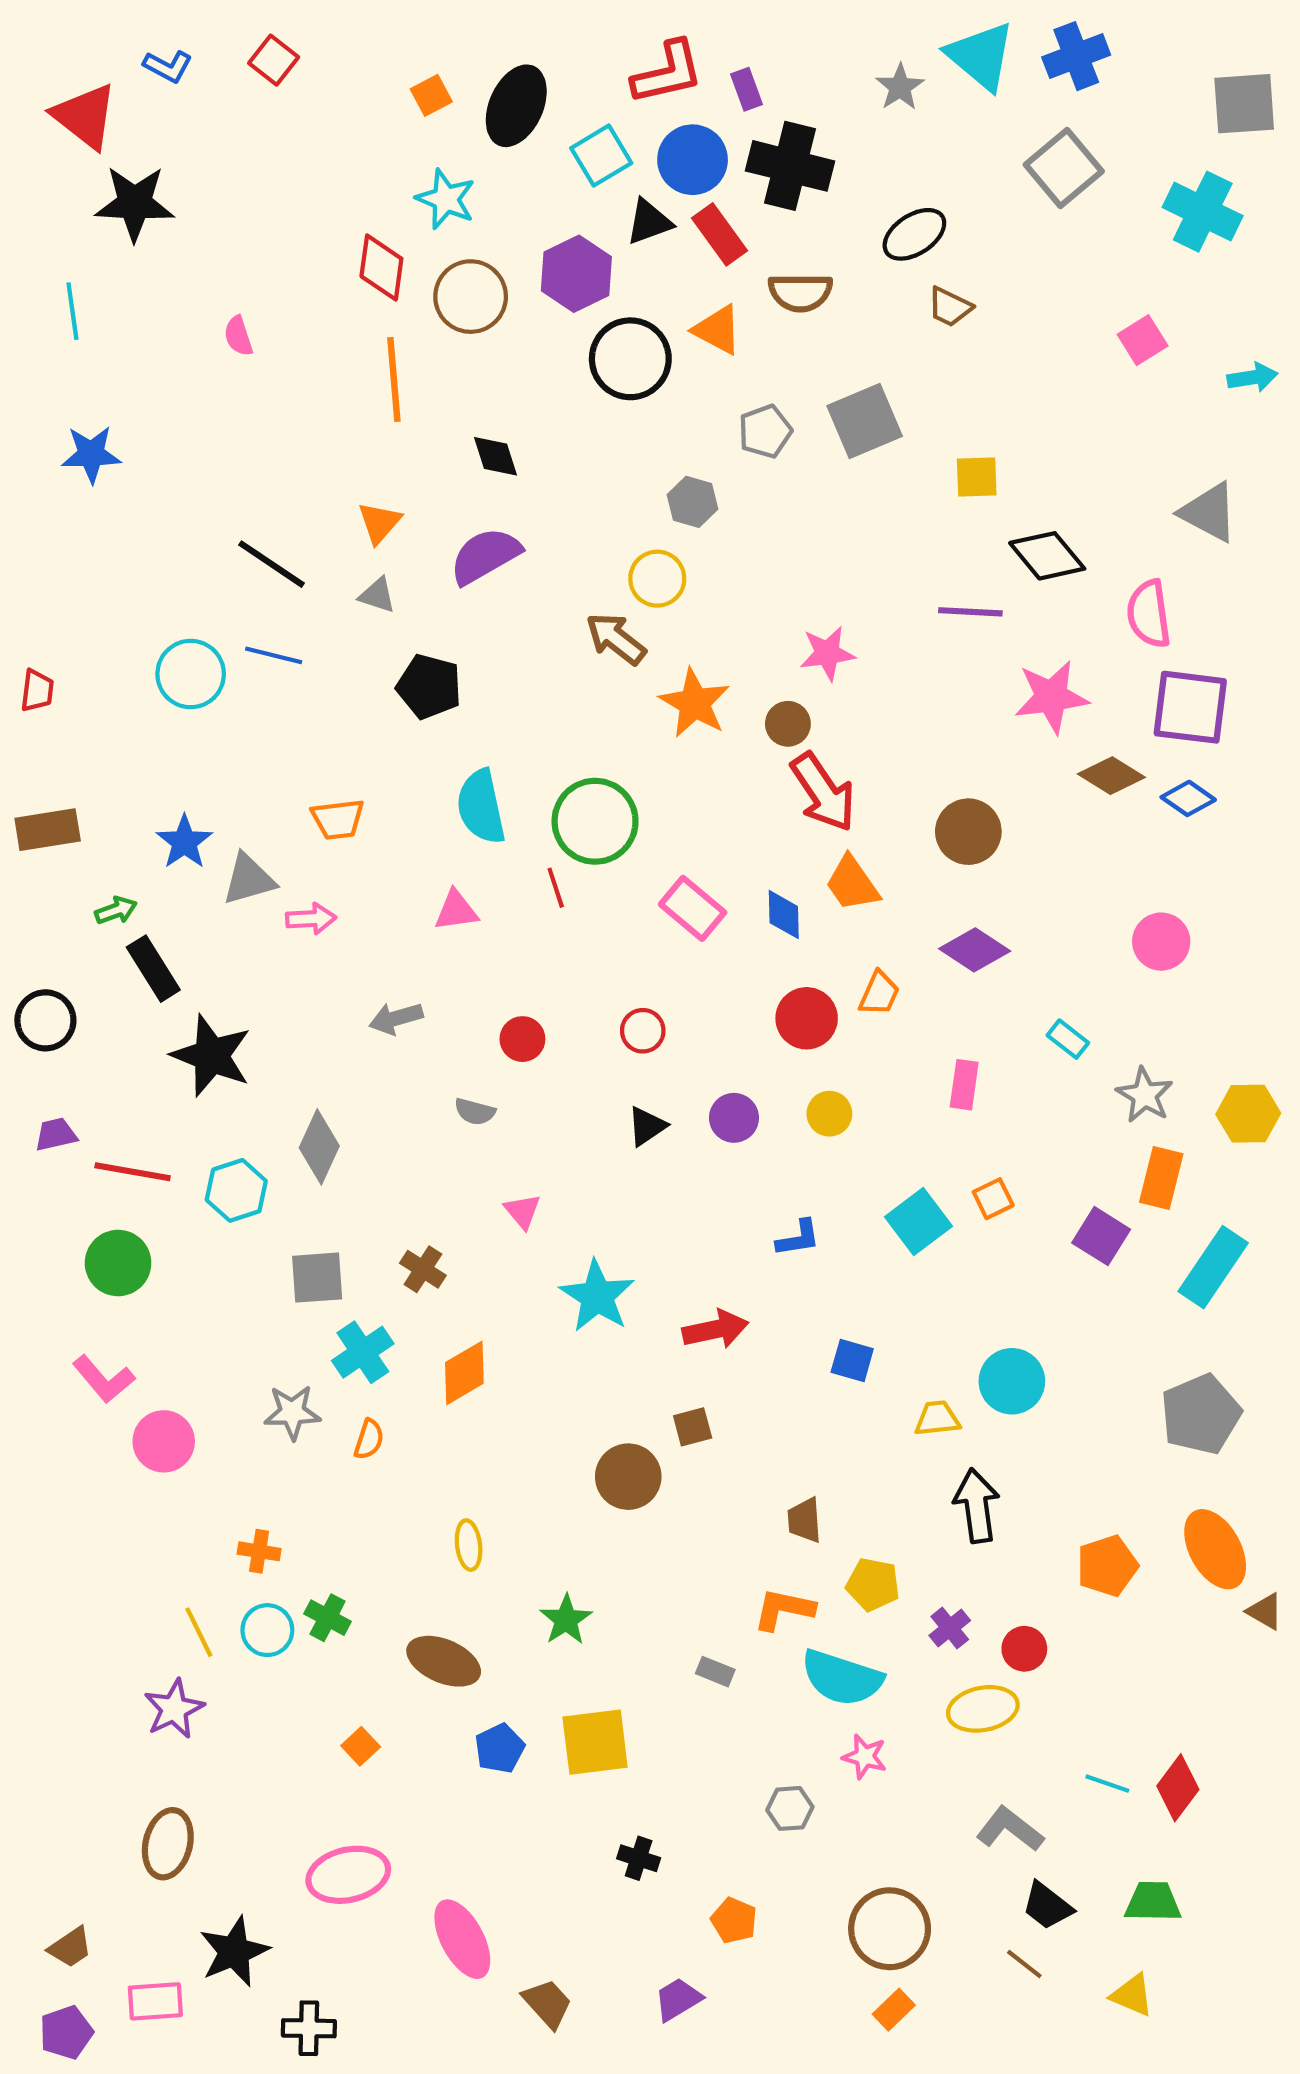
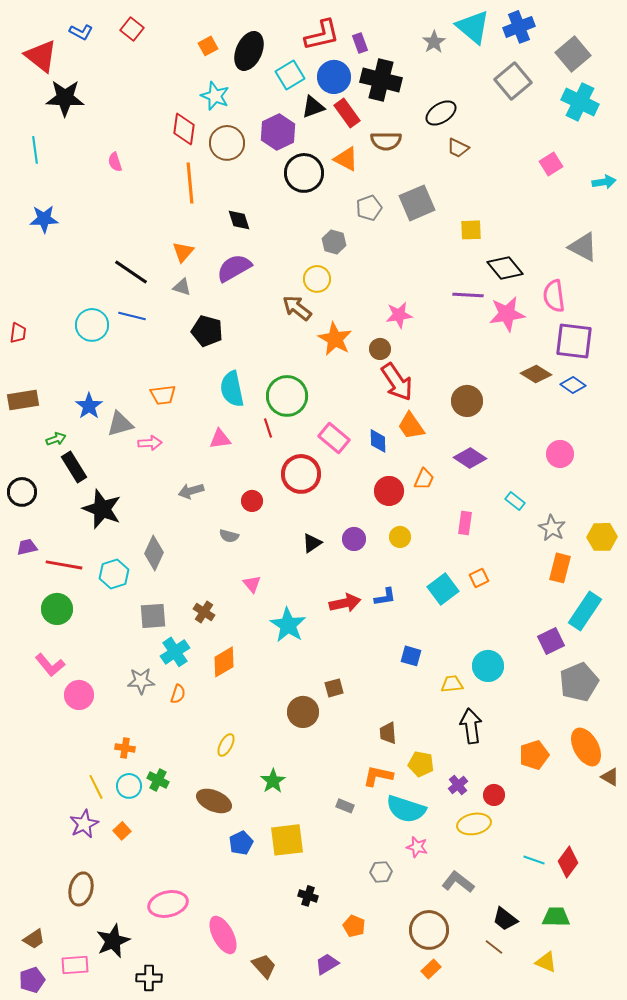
gray square: (1244, 104) -> (573, 54), moved, turned -36
pink star: (1051, 697) -> (507, 314), moved
red circle: (643, 1031) -> (301, 474), moved, size x1.8
purple square: (1101, 1236) -> (551, 641), moved, turned 32
red arrow: (715, 1329) -> (345, 603), moved
yellow ellipse: (469, 1545) -> (226, 745), turned 35
orange square: (361, 1746) -> (122, 831), moved
gray L-shape: (1010, 1829) -> (458, 882), moved

